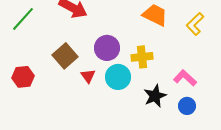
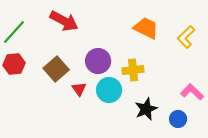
red hexagon: (23, 77) -> (14, 64), moved
pink L-shape: (185, 78) -> (192, 92), moved

